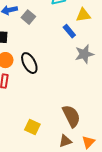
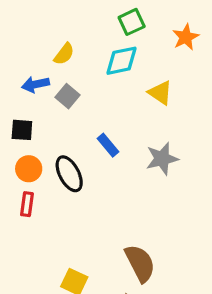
yellow triangle: (83, 15) -> (160, 93), turned 42
blue rectangle: (69, 31) -> (108, 145), moved

